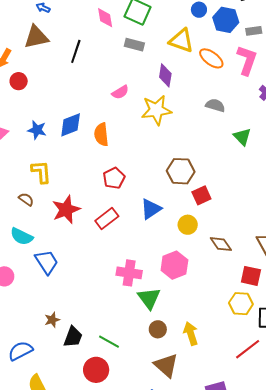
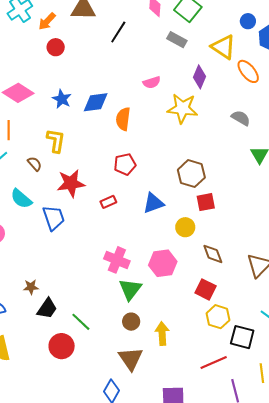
red rectangle: (107, 219) -> (108, 202), size x0.7
blue trapezoid: (47, 262) -> (54, 218), moved
red square: (251, 276) -> (205, 289), moved

